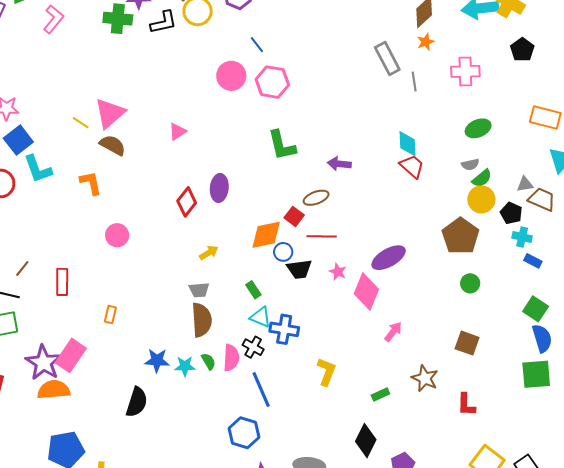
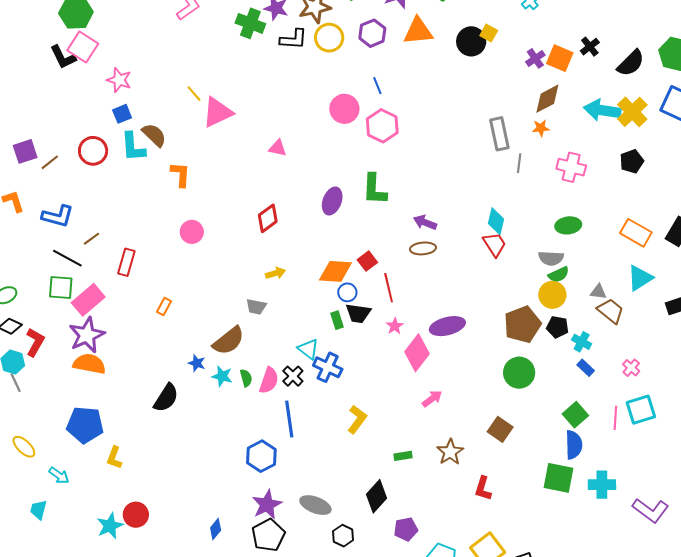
yellow line: (81, 123) -> (194, 94), moved
pink triangle: (177, 131) -> (278, 148), turned 30
blue square: (18, 140) -> (122, 114), size x0.7
brown semicircle: (113, 145) -> (154, 135), moved
gray semicircle: (470, 165) -> (551, 258), size x1.4
purple ellipse: (219, 188) -> (332, 201), moved
brown ellipse: (316, 198) -> (423, 248), moved
black pentagon: (511, 213) -> (558, 327), moved, turned -30
red line: (322, 236) -> (389, 288), turned 60
green circle: (470, 283) -> (519, 373), size x1.6
green rectangle: (253, 290) -> (337, 320), moved
brown semicircle: (202, 320) -> (229, 341), moved, turned 40
pink rectangle: (71, 355) -> (88, 300), moved
blue star: (157, 360) -> (197, 363), size x0.7

